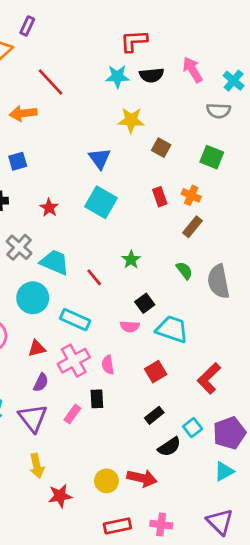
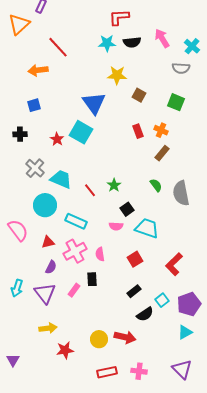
blue triangle: (100, 158) -> (94, 103), size x1.4
cyan square: (101, 202) -> (81, 132), moved
green star: (131, 260) -> (114, 185), moved
yellow arrow: (37, 466) -> (48, 328), turned -84

